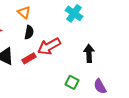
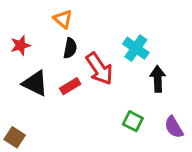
cyan cross: (74, 13) -> (136, 48), moved
red arrow: (49, 46) -> (99, 69), turned -95

